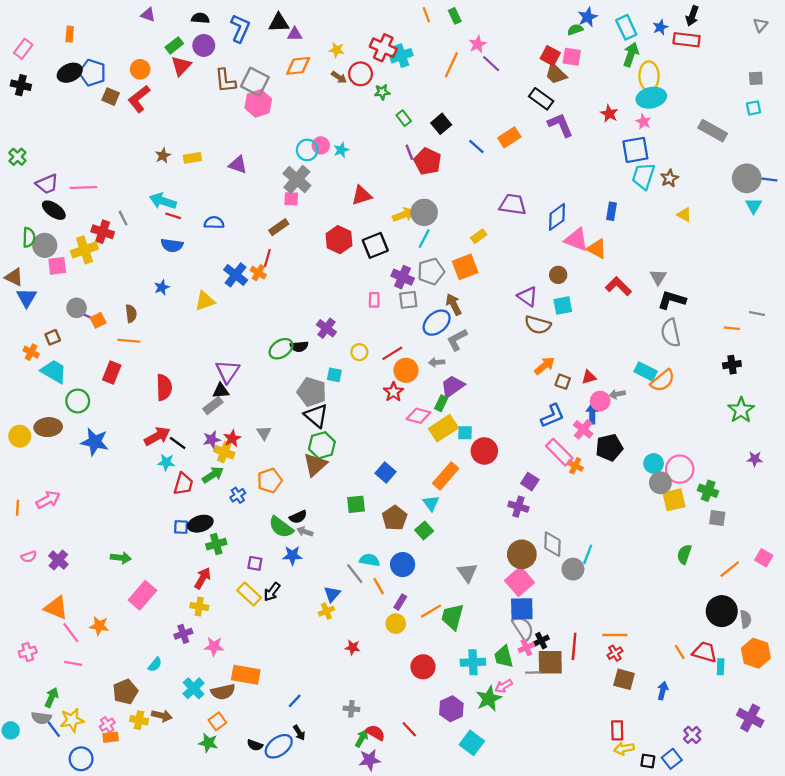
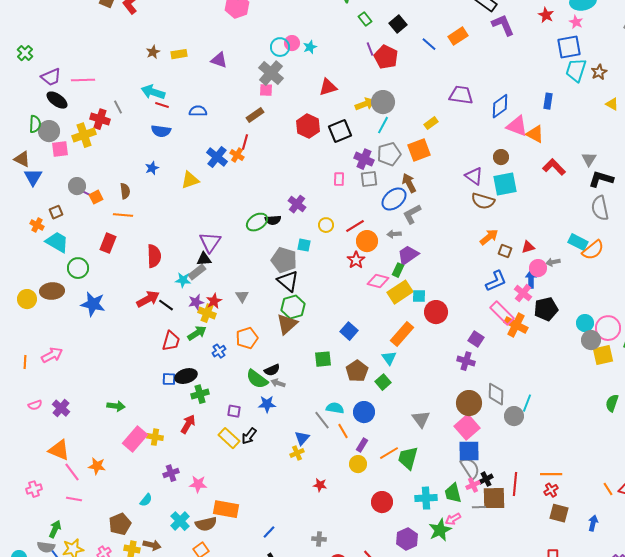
cyan square: (563, 306) -> (505, 184), size x1.4
cyan star: (166, 462) -> (183, 280), moved
orange cross: (575, 466) -> (516, 325), size x1.6
yellow cross: (199, 607) -> (155, 437), moved

